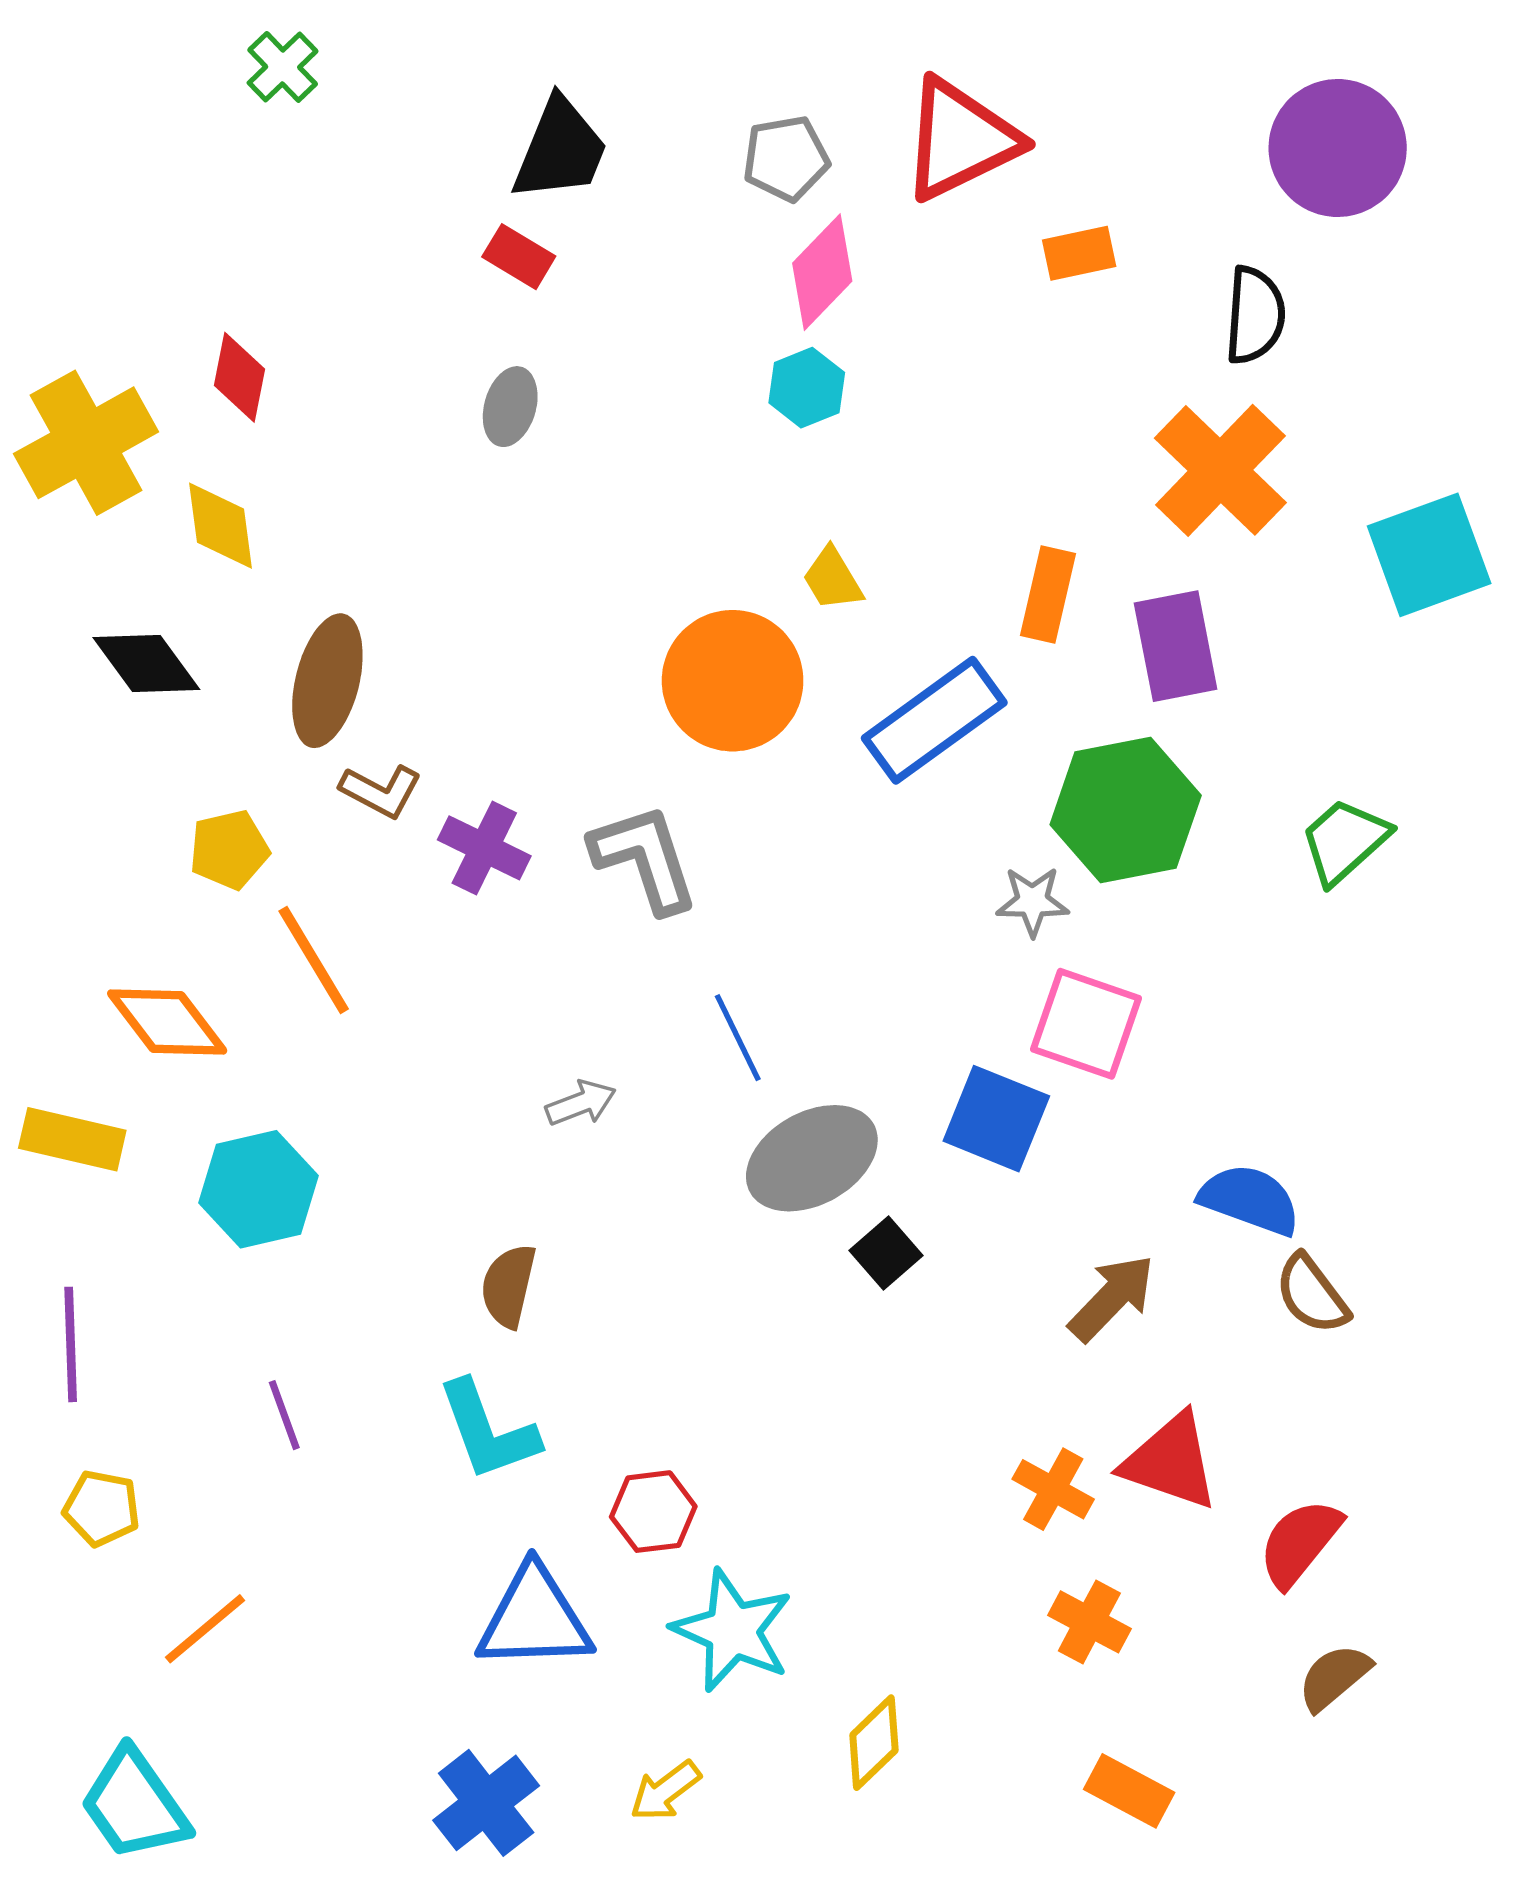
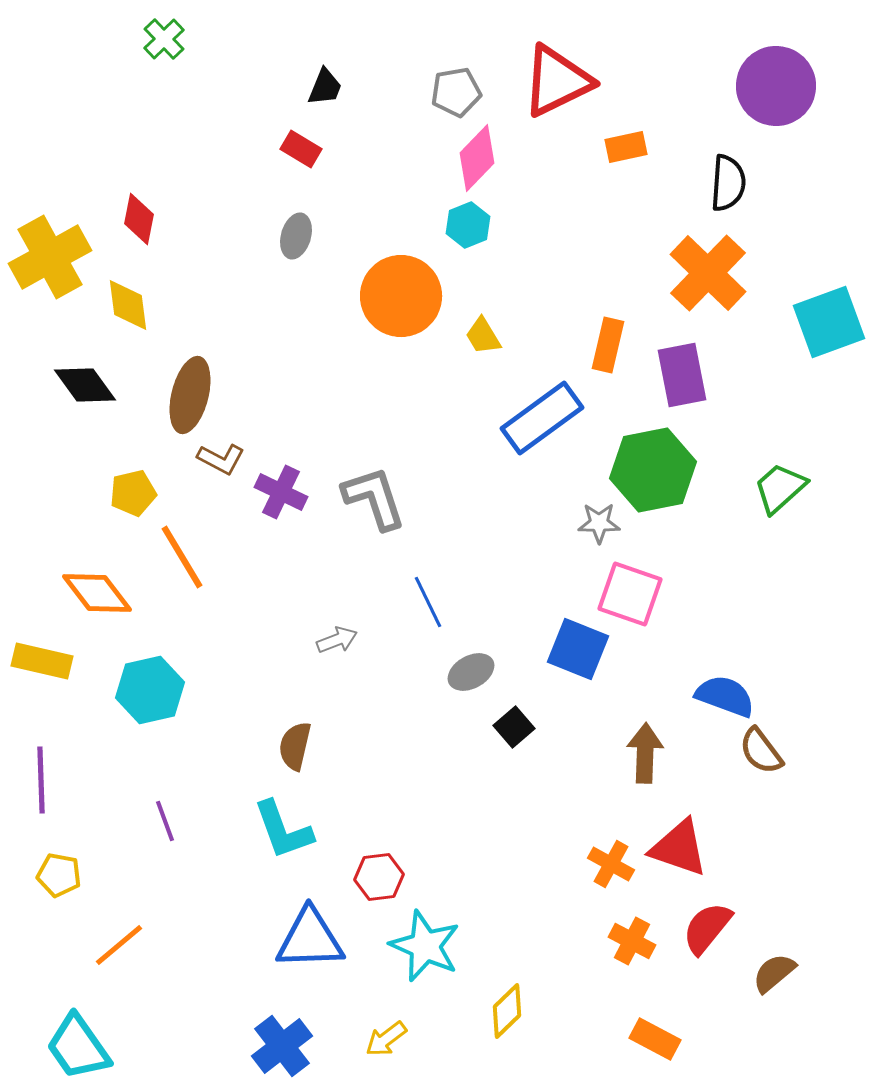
black trapezoid: (560, 150) -> (325, 87), size x0.6
orange circle: (733, 681) -> (401, 296), moved
gray ellipse: (812, 1158) -> (471, 672), size x0.6
brown arrow: (1112, 1298) -> (645, 753), turned -42
red semicircle: (1300, 1543) -> (707, 928), moved

